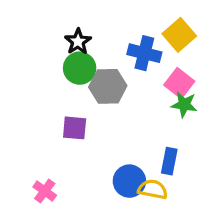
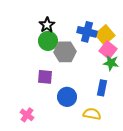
yellow square: (179, 35) -> (105, 35), moved
blue rectangle: (169, 161) -> (102, 88), moved
blue circle: (129, 181) -> (67, 97), moved

